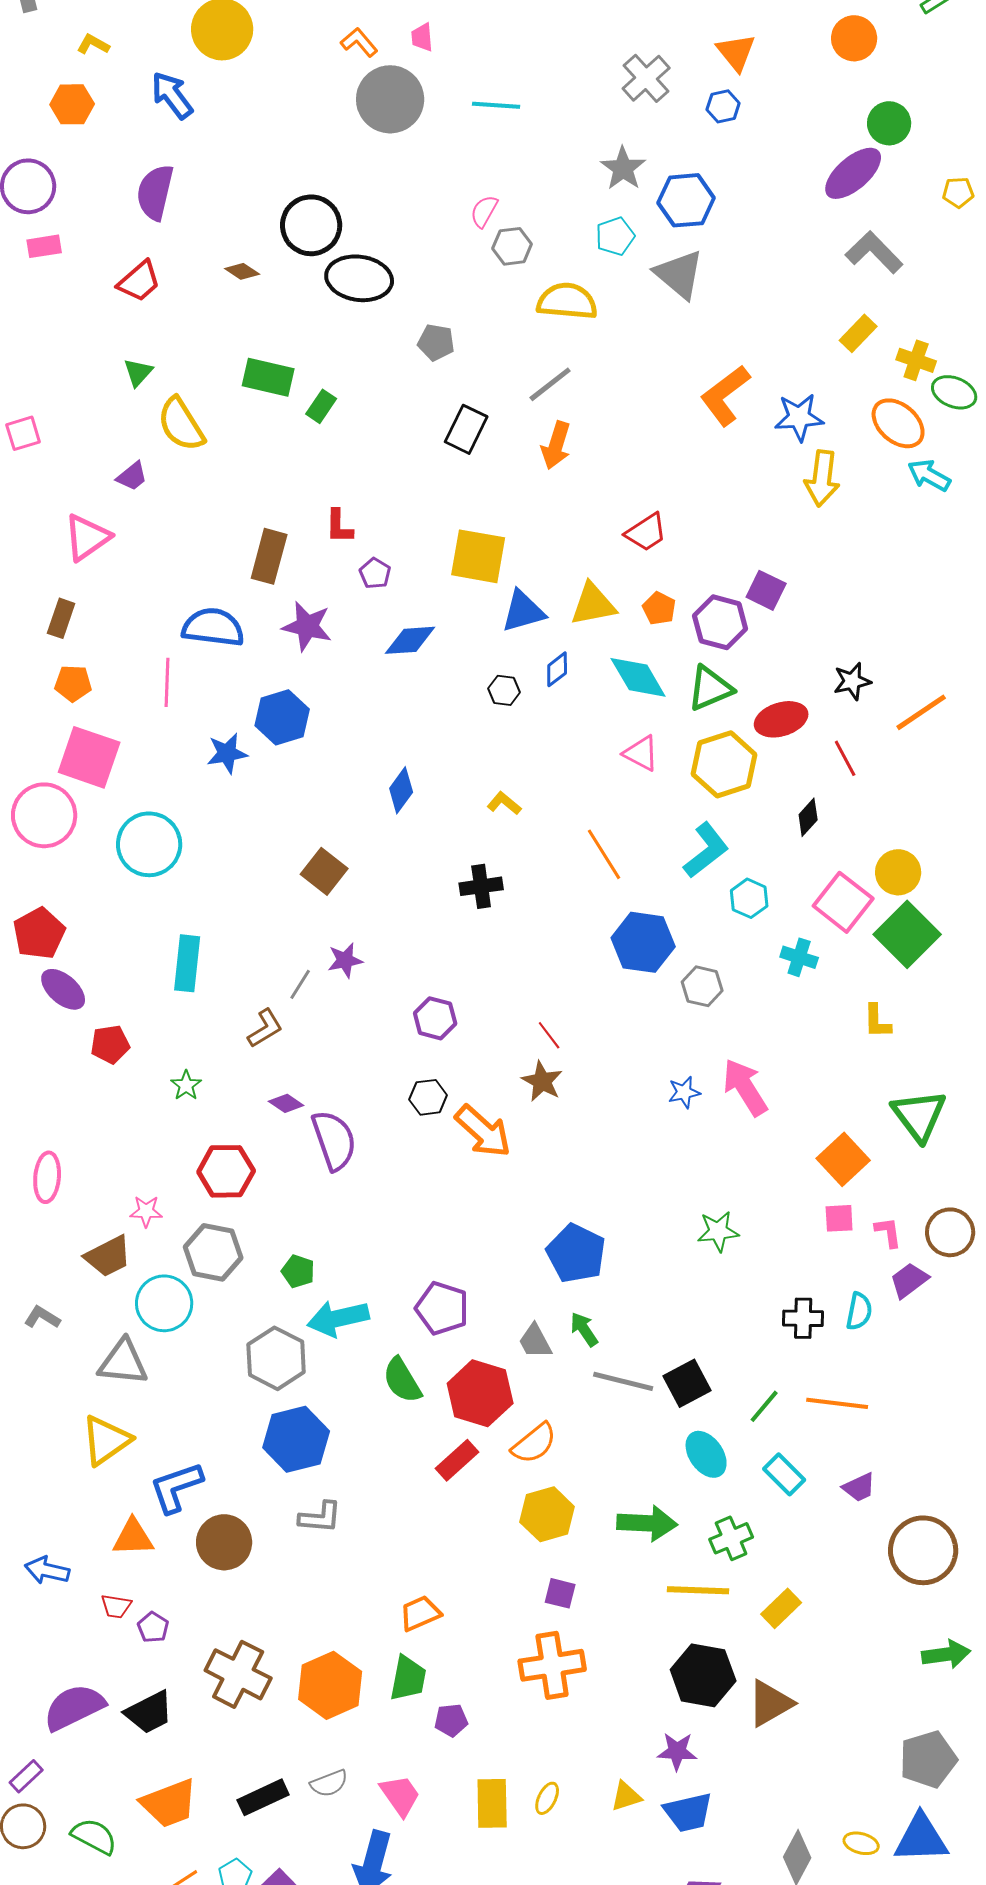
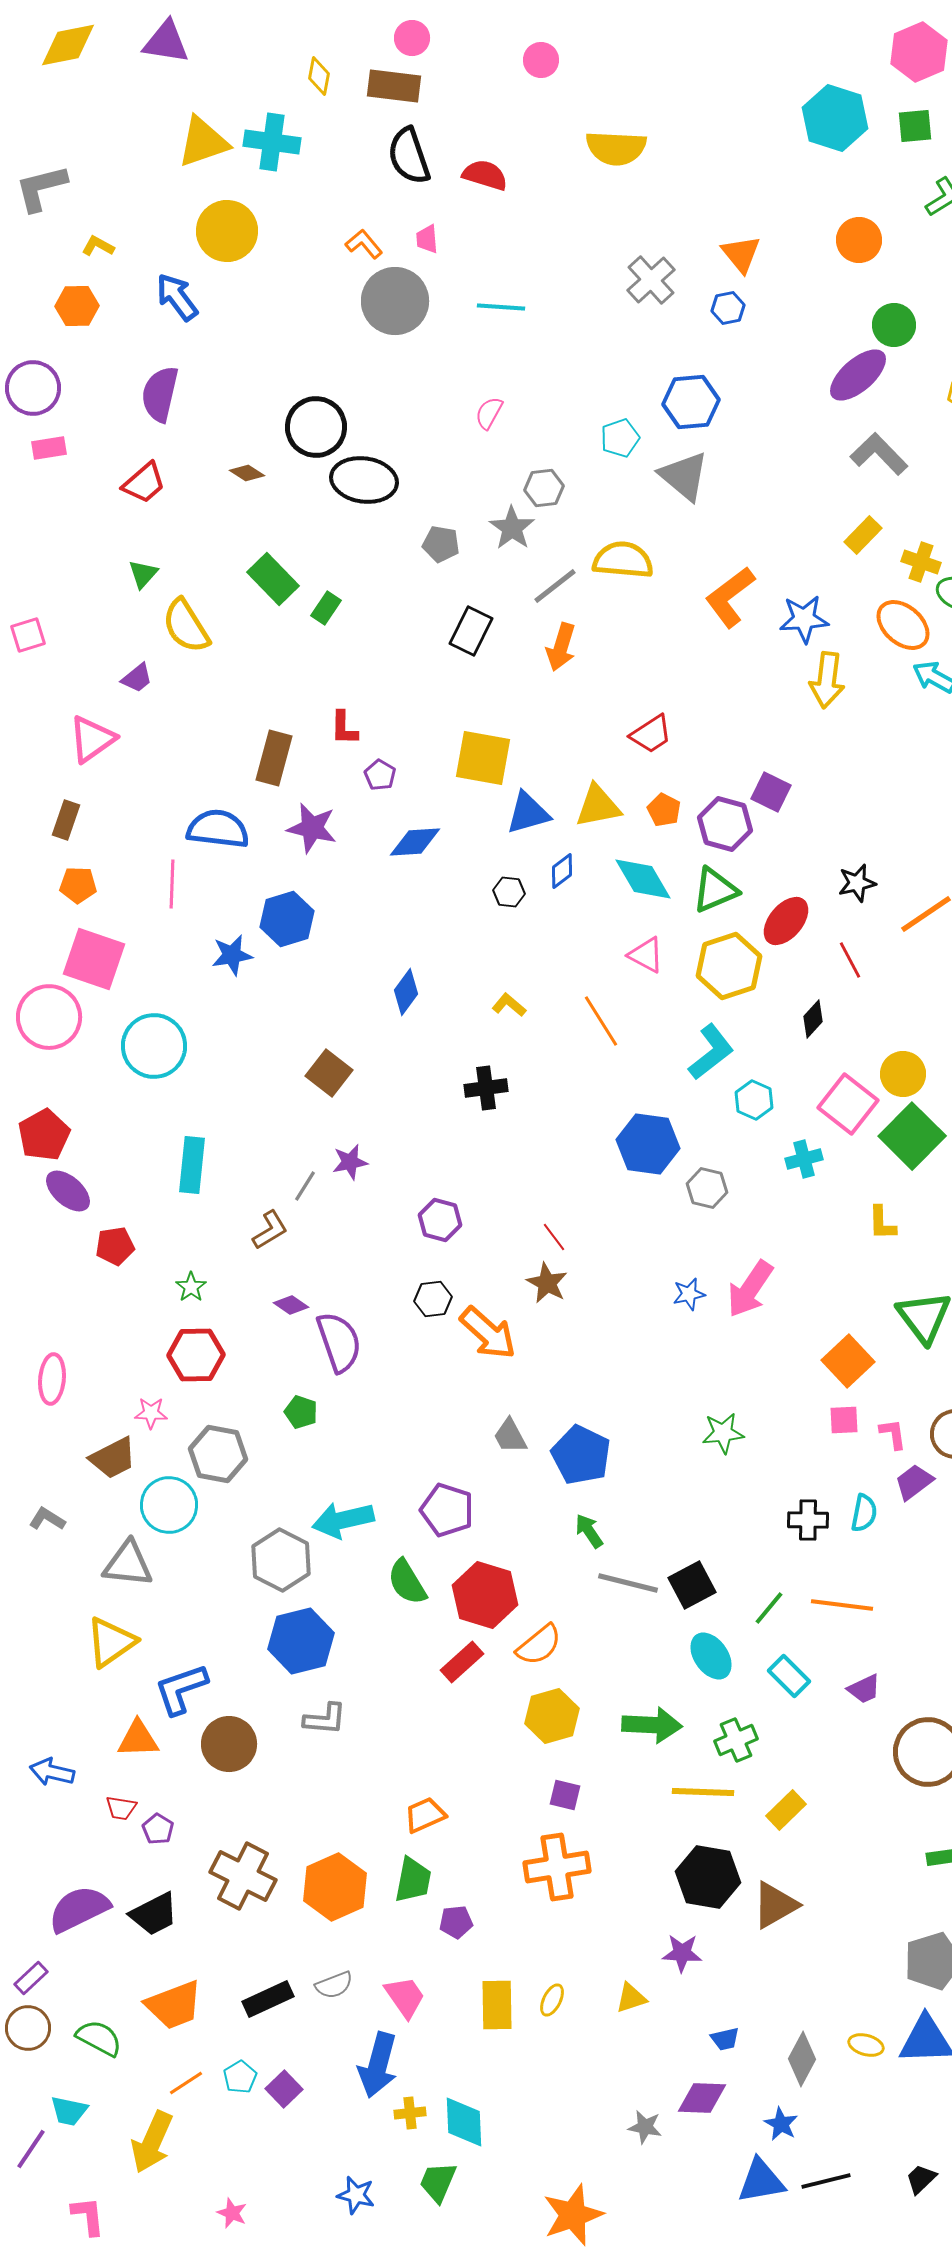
gray star: (623, 168) -> (512, 528), moved
gray hexagon: (512, 246) -> (544, 488), moved
yellow semicircle: (567, 301) -> (623, 560), moved
green rectangle: (268, 377) -> (273, 579), turned 33
red ellipse: (781, 719) -> (786, 921), turned -33
orange line: (604, 854) -> (601, 1021), moved
cyan cross: (799, 957) -> (804, 1159), turned -33
pink arrow: (745, 1087) -> (750, 1289), turned -114
red hexagon: (226, 1171) -> (196, 1355), moved
green pentagon: (298, 1271) -> (301, 1412), moved
gray trapezoid: (535, 1341) -> (510, 1436), moved
blue trapezoid: (688, 1812) -> (725, 2039), moved, size x0.6

